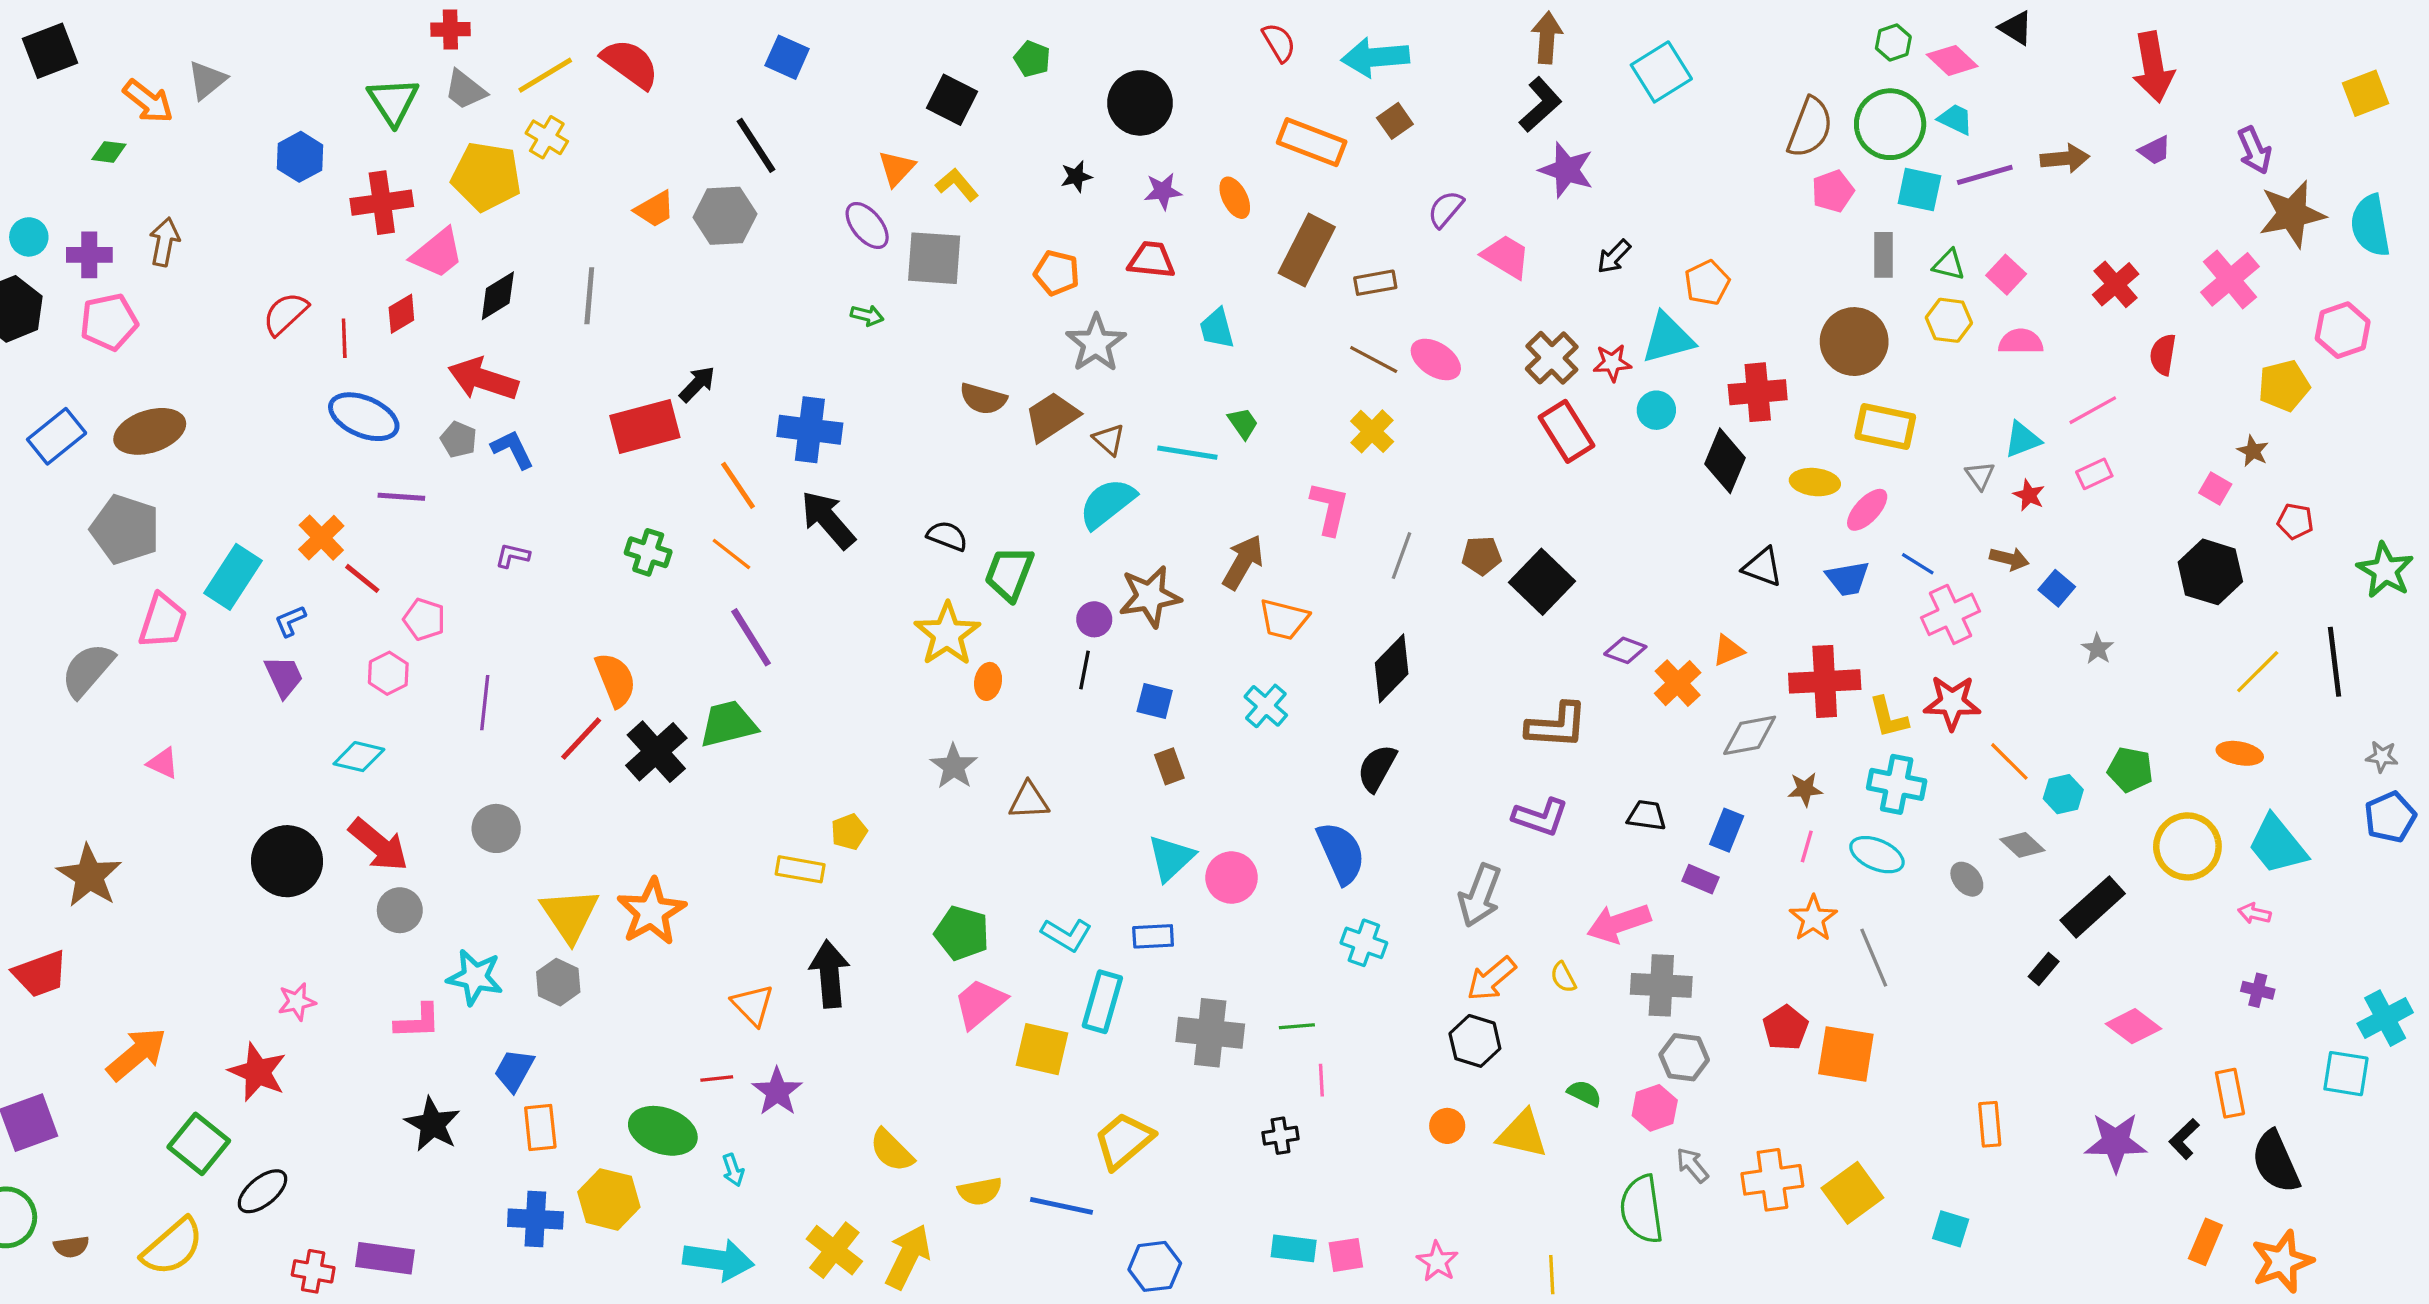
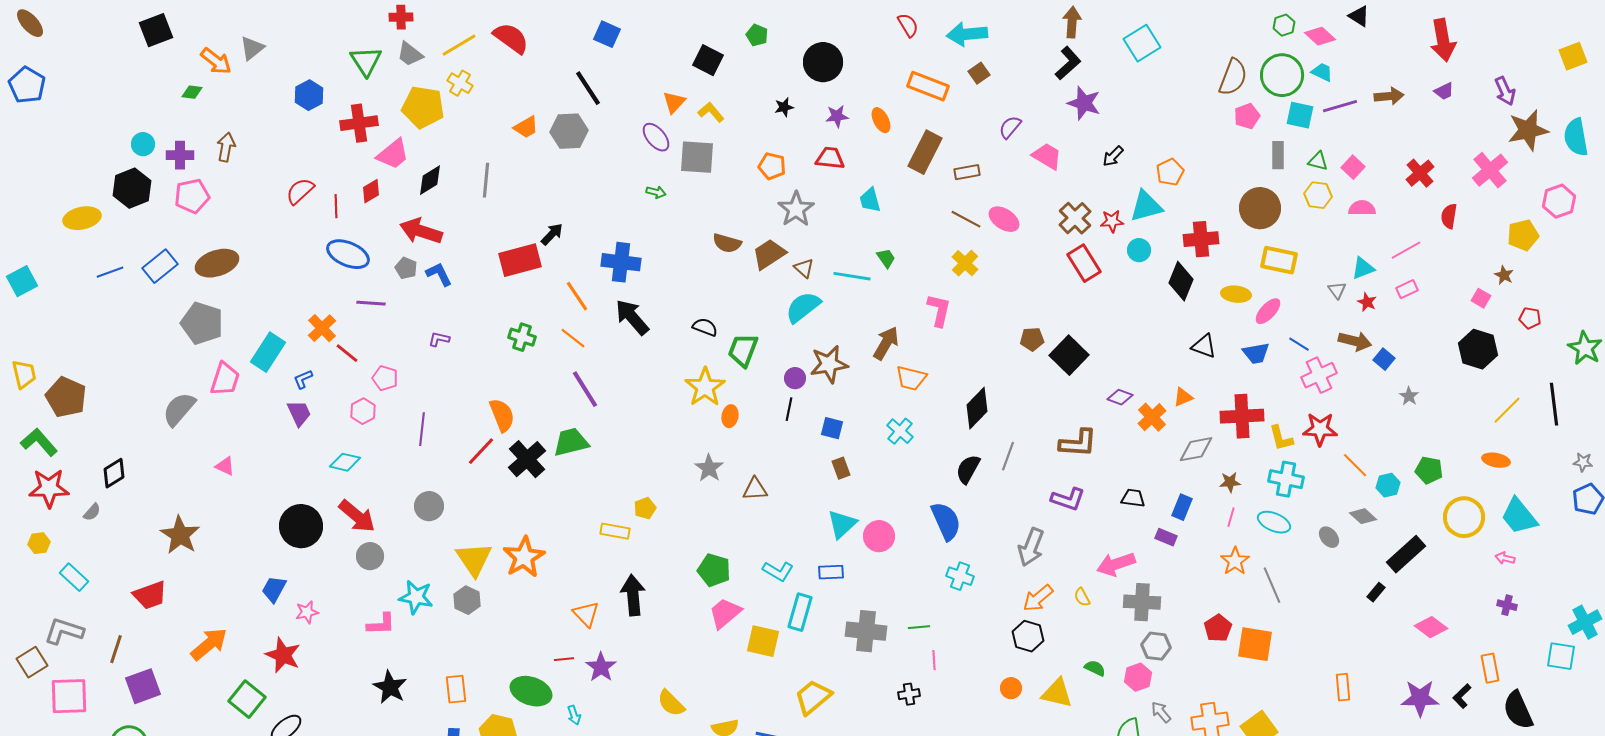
gray line: (1401, 556) -> (1008, 456), moved
brown arrow: (2009, 559) -> (1355, 341), size x1.4
blue trapezoid: (514, 1070) -> (274, 589), moved

